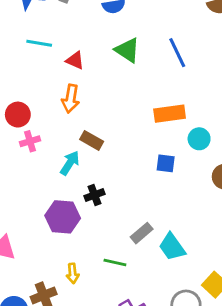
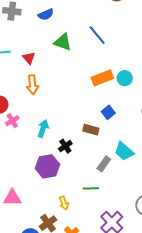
red triangle: (75, 60) -> (29, 58), turned 40
cyan circle: (199, 139) -> (125, 78), moved
brown rectangle: (92, 140) -> (91, 130), moved
blue square: (166, 163) -> (108, 112), turned -32
cyan trapezoid: (172, 247) -> (124, 151), moved

